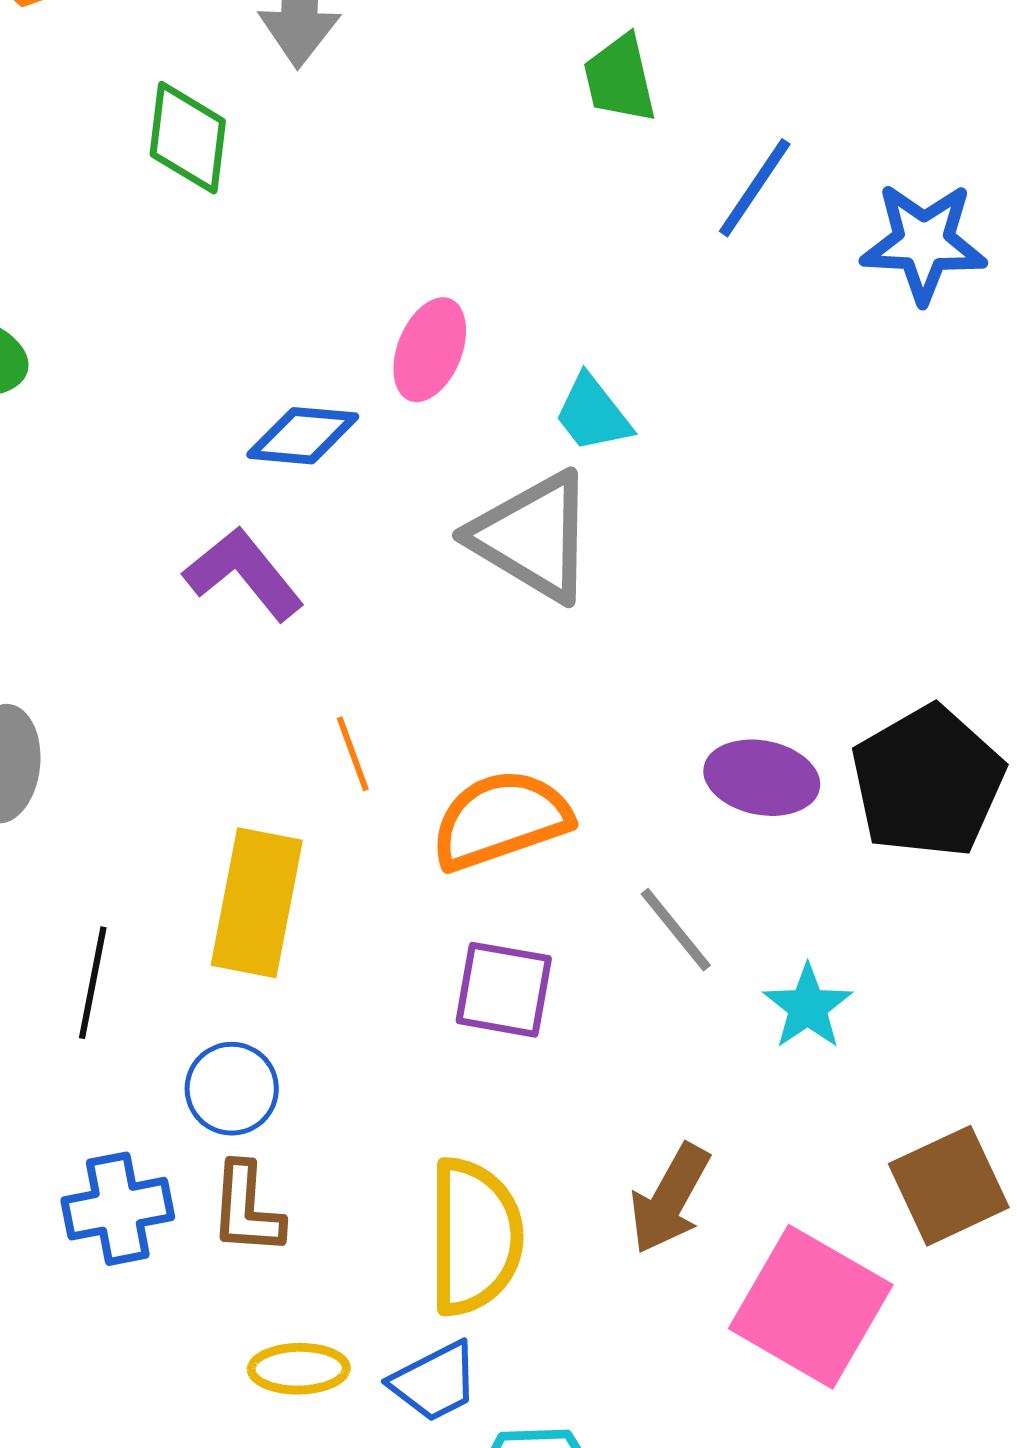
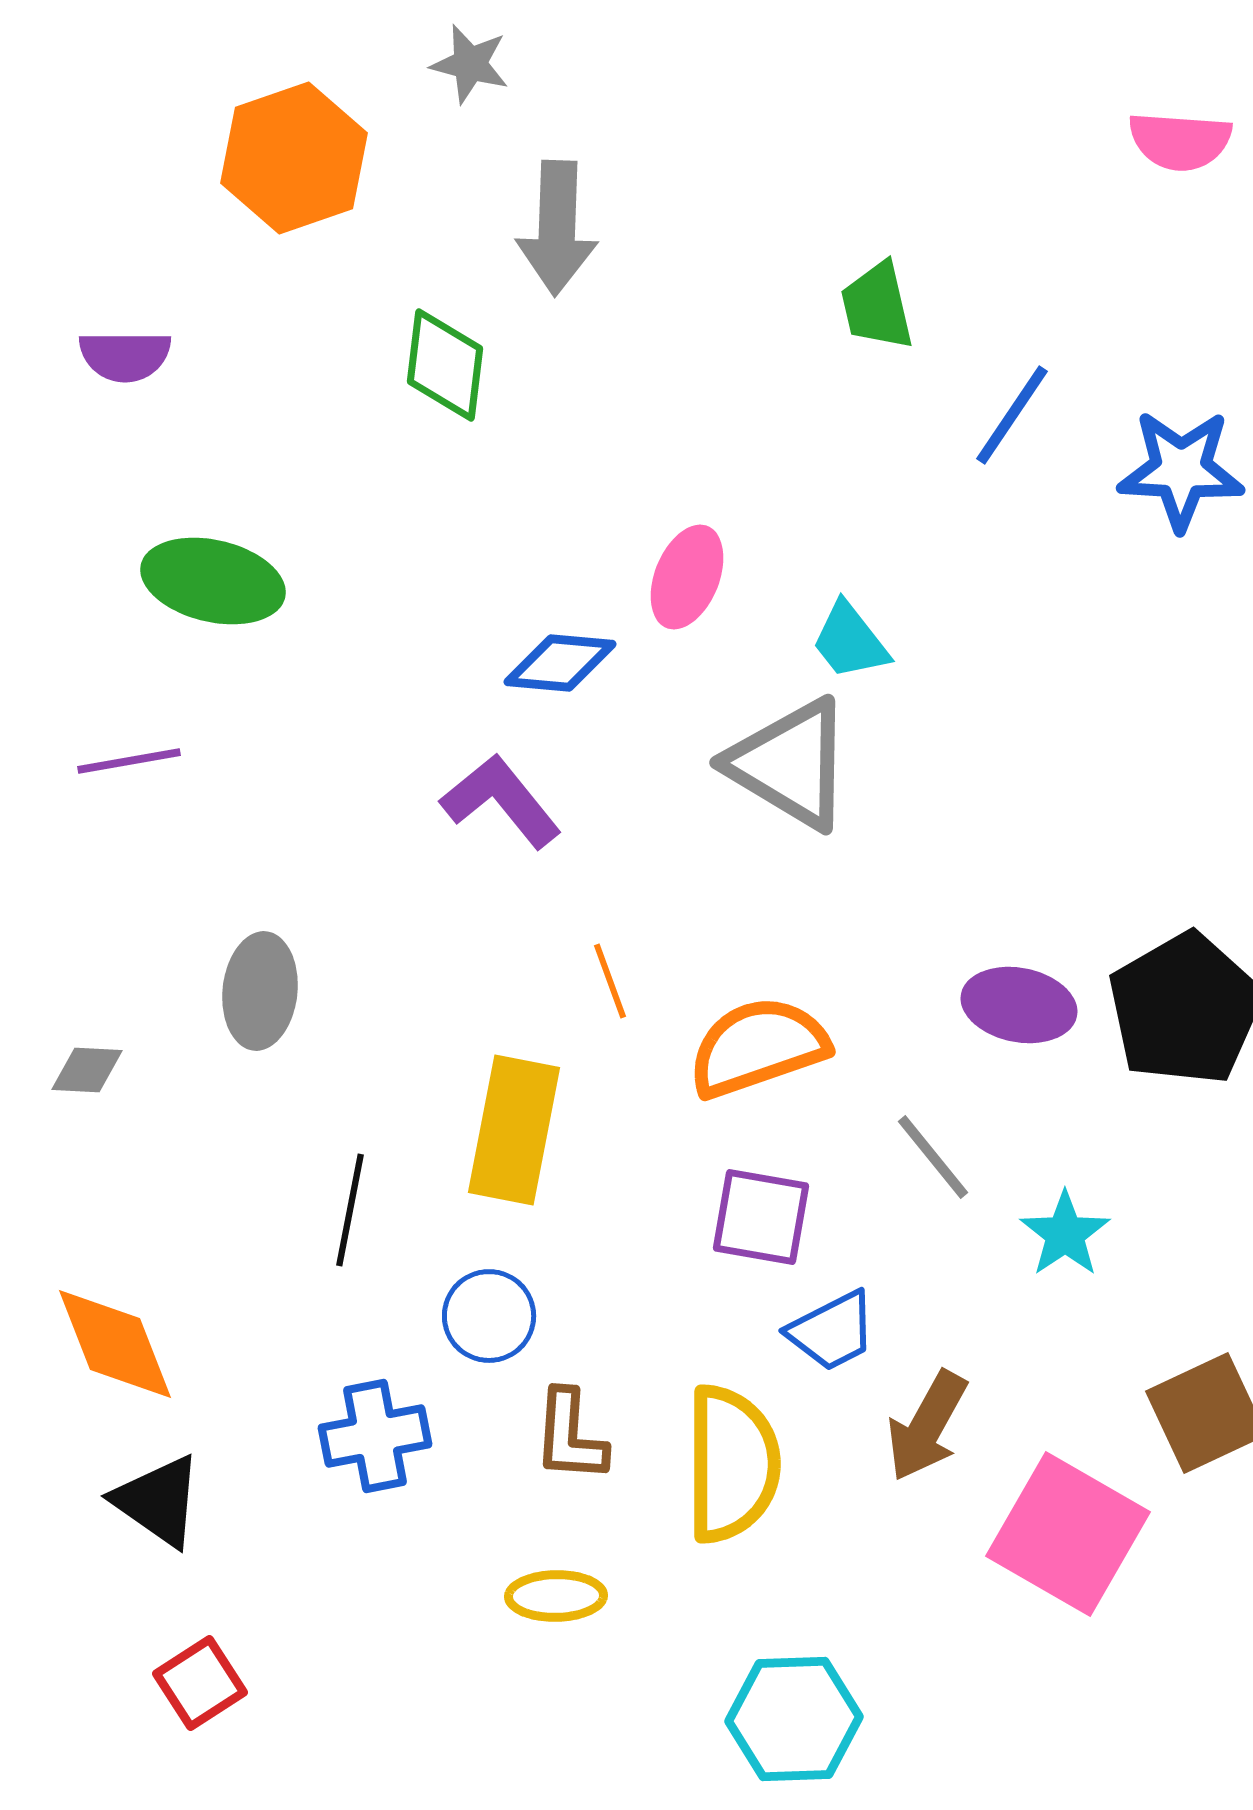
brown L-shape: (247, 1209) -> (570, 1436), moved
blue trapezoid: (435, 1382) -> (832, 1331), moved

